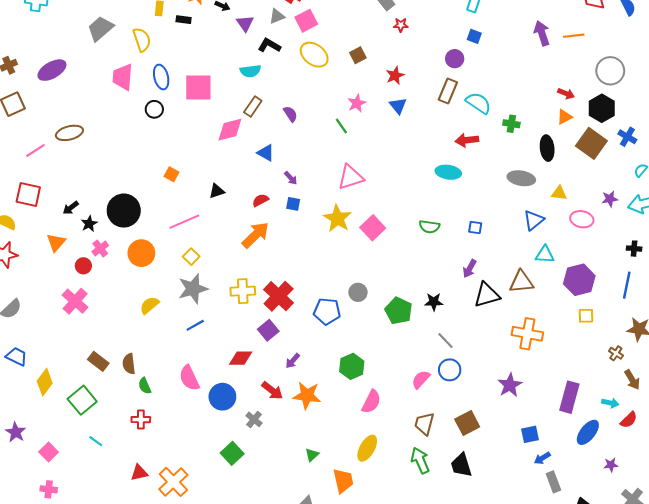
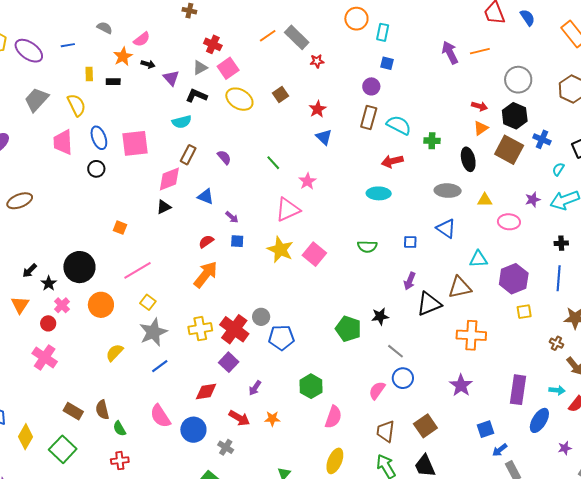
pink star: (357, 103) -> (307, 181), moved
black triangle: (217, 191) -> (164, 207), moved
blue triangle: (534, 220) -> (446, 229), moved, turned -40
gray circle: (358, 292) -> (261, 317), moved
orange star: (307, 395) -> (272, 419), size x0.6

